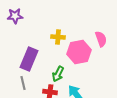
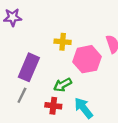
green arrow: (58, 74) -> (63, 85), turned 35
gray line: (23, 83) -> (22, 95), turned 40

